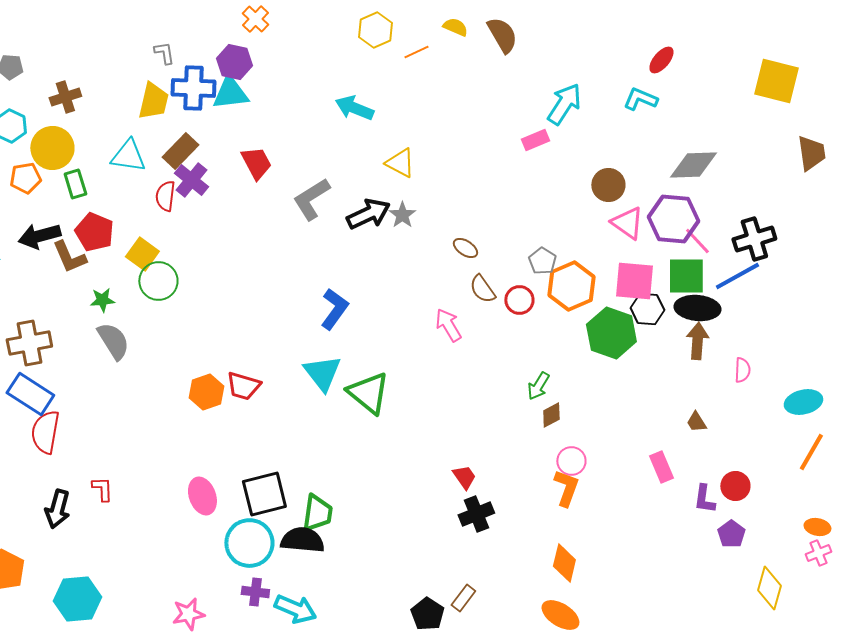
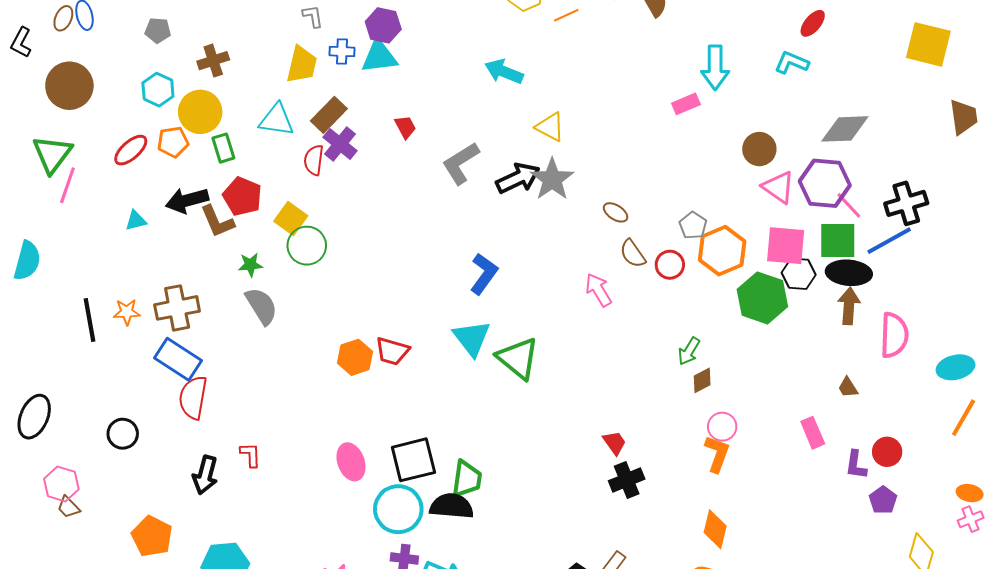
blue cross: (193, 88) -> (342, 51), size x0.6
cyan arrow: (564, 104) -> (715, 68), turned 147
red trapezoid: (256, 163) -> (405, 127), size x0.7
gray star: (402, 215) -> (552, 179), size x1.6
pink semicircle: (742, 370) -> (894, 335), size x1.8

